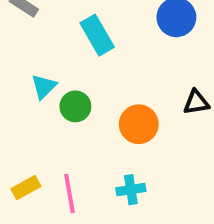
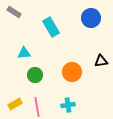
cyan triangle: (44, 87) -> (24, 53), turned 40
green circle: (75, 106) -> (35, 75), moved

